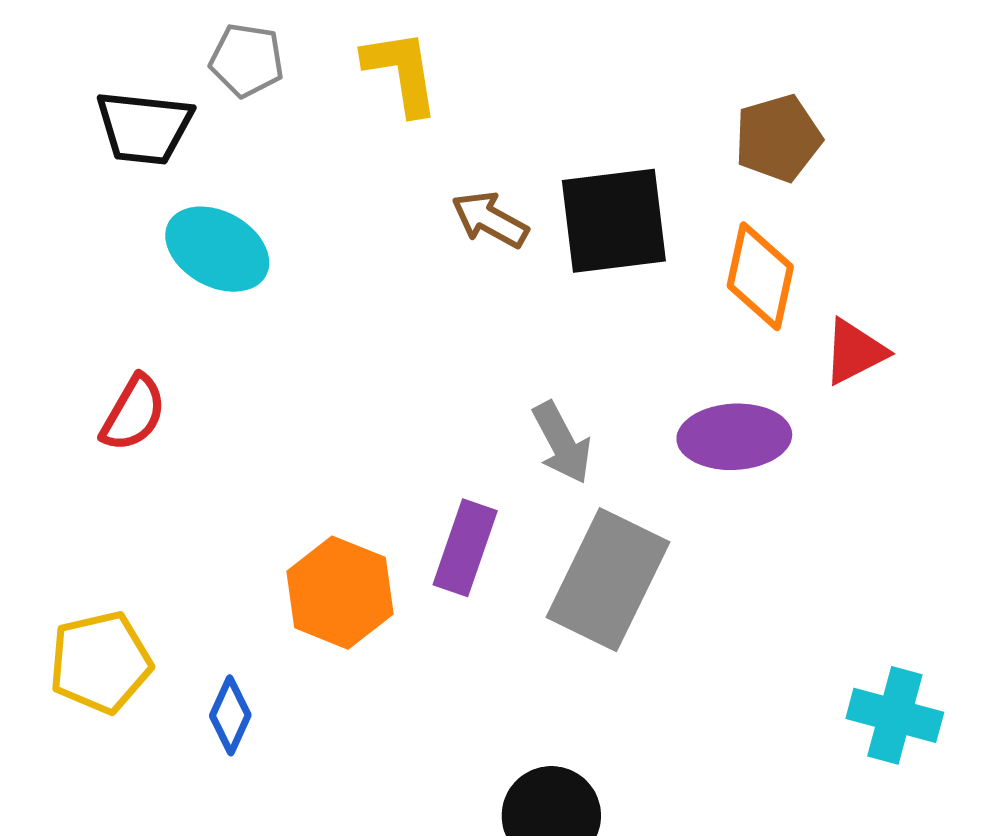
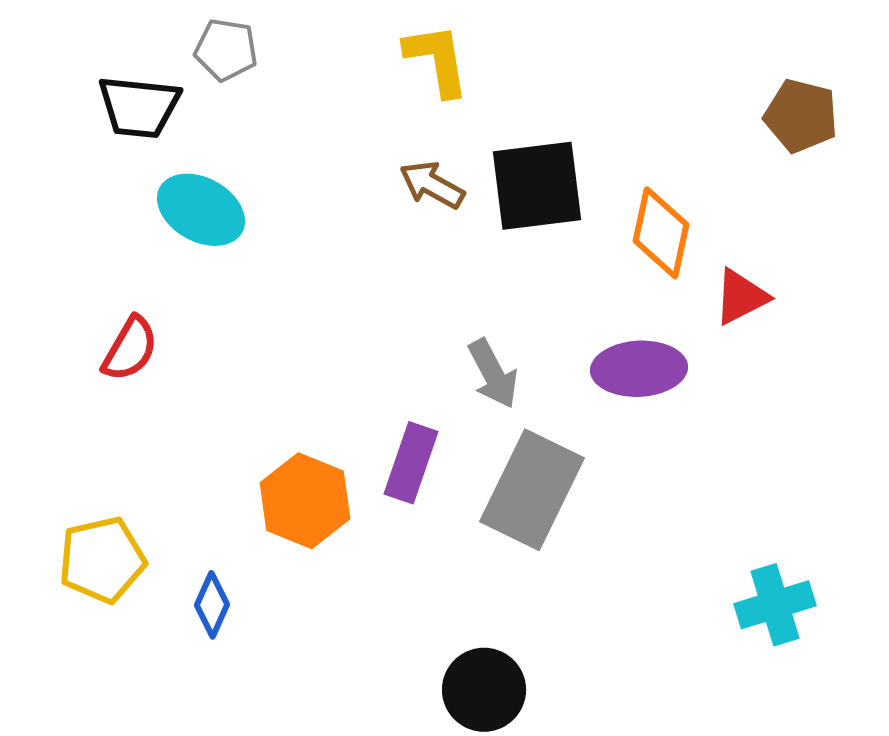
yellow L-shape: (401, 72) -> (437, 60), moved
brown pentagon: (778, 138) -> (801, 116), moved, turned 30
cyan cross: (895, 715) -> (775, 605), turned -32

